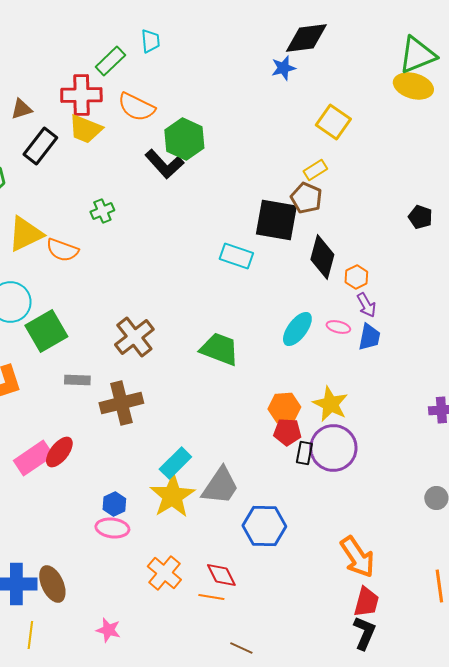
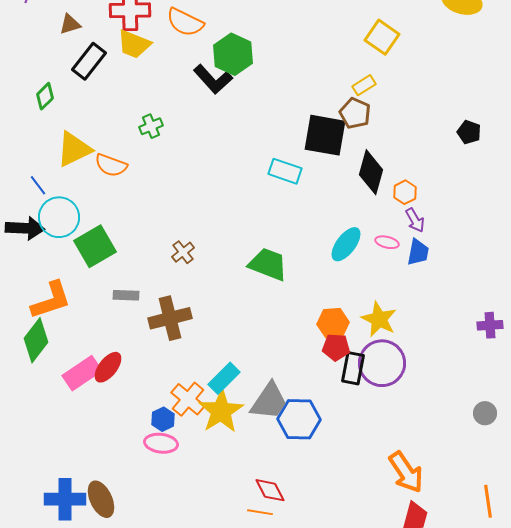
brown cross: (134, 337) -> (183, 252), size x0.6
black rectangle: (304, 453) -> (353, 368), size x1.4
blue hexagon: (264, 526) -> (299, 419), moved
orange cross: (164, 573) -> (188, 399), moved

